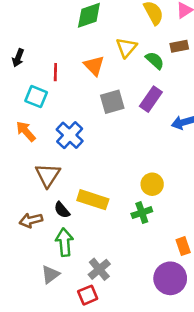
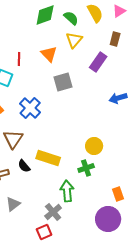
brown rectangle: (179, 46) -> (115, 39), turned -64
green semicircle: (155, 60) -> (71, 18), moved
purple rectangle: (151, 99) -> (98, 62), moved
green arrow: (64, 242) -> (67, 191), moved
gray triangle: (50, 274) -> (13, 204), moved

